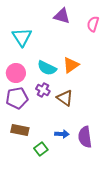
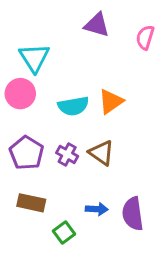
cyan semicircle: (47, 68) -> (73, 106), turned -36
pink circle: (16, 73) -> (20, 94), moved
purple cross: (43, 90) -> (67, 154), moved
purple pentagon: (17, 98) -> (27, 153), turned -30

